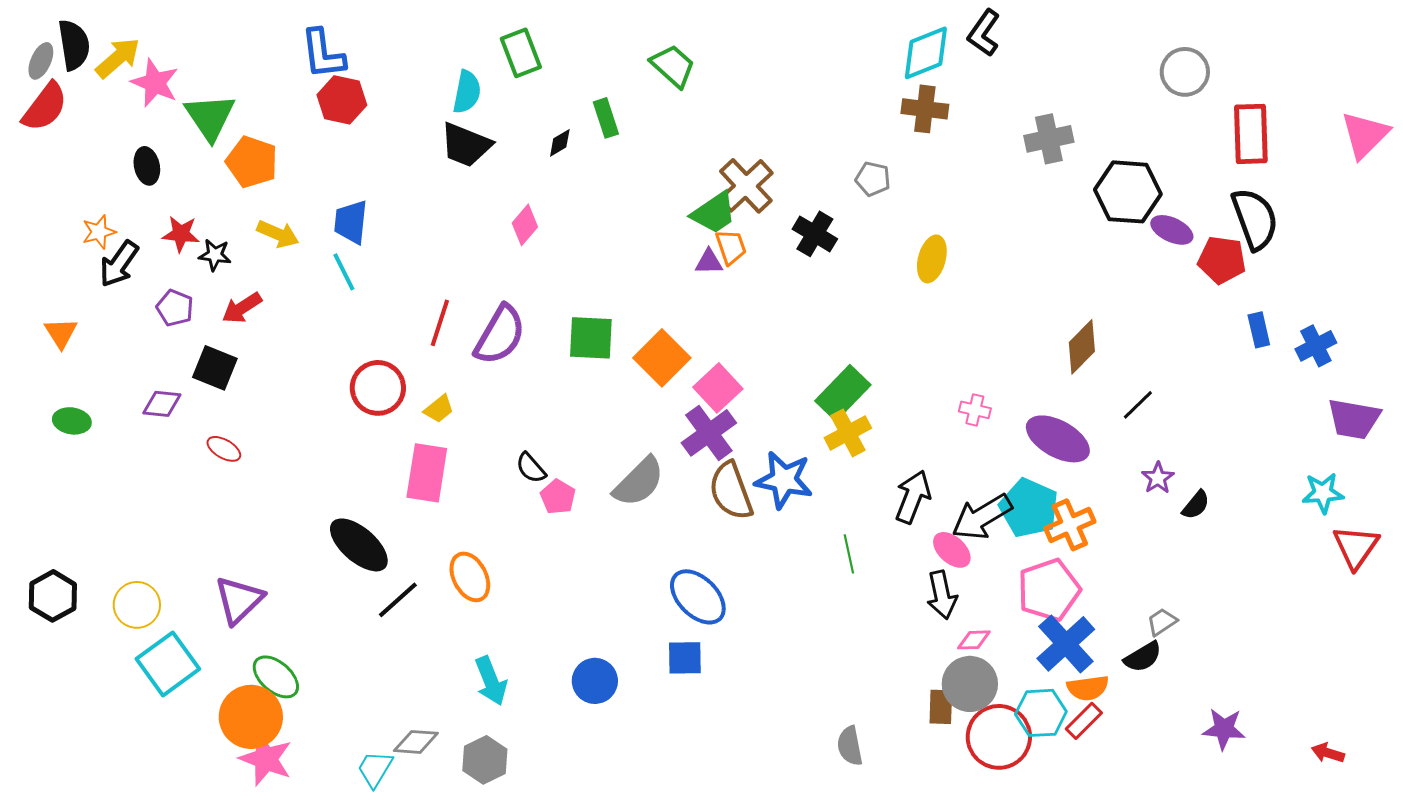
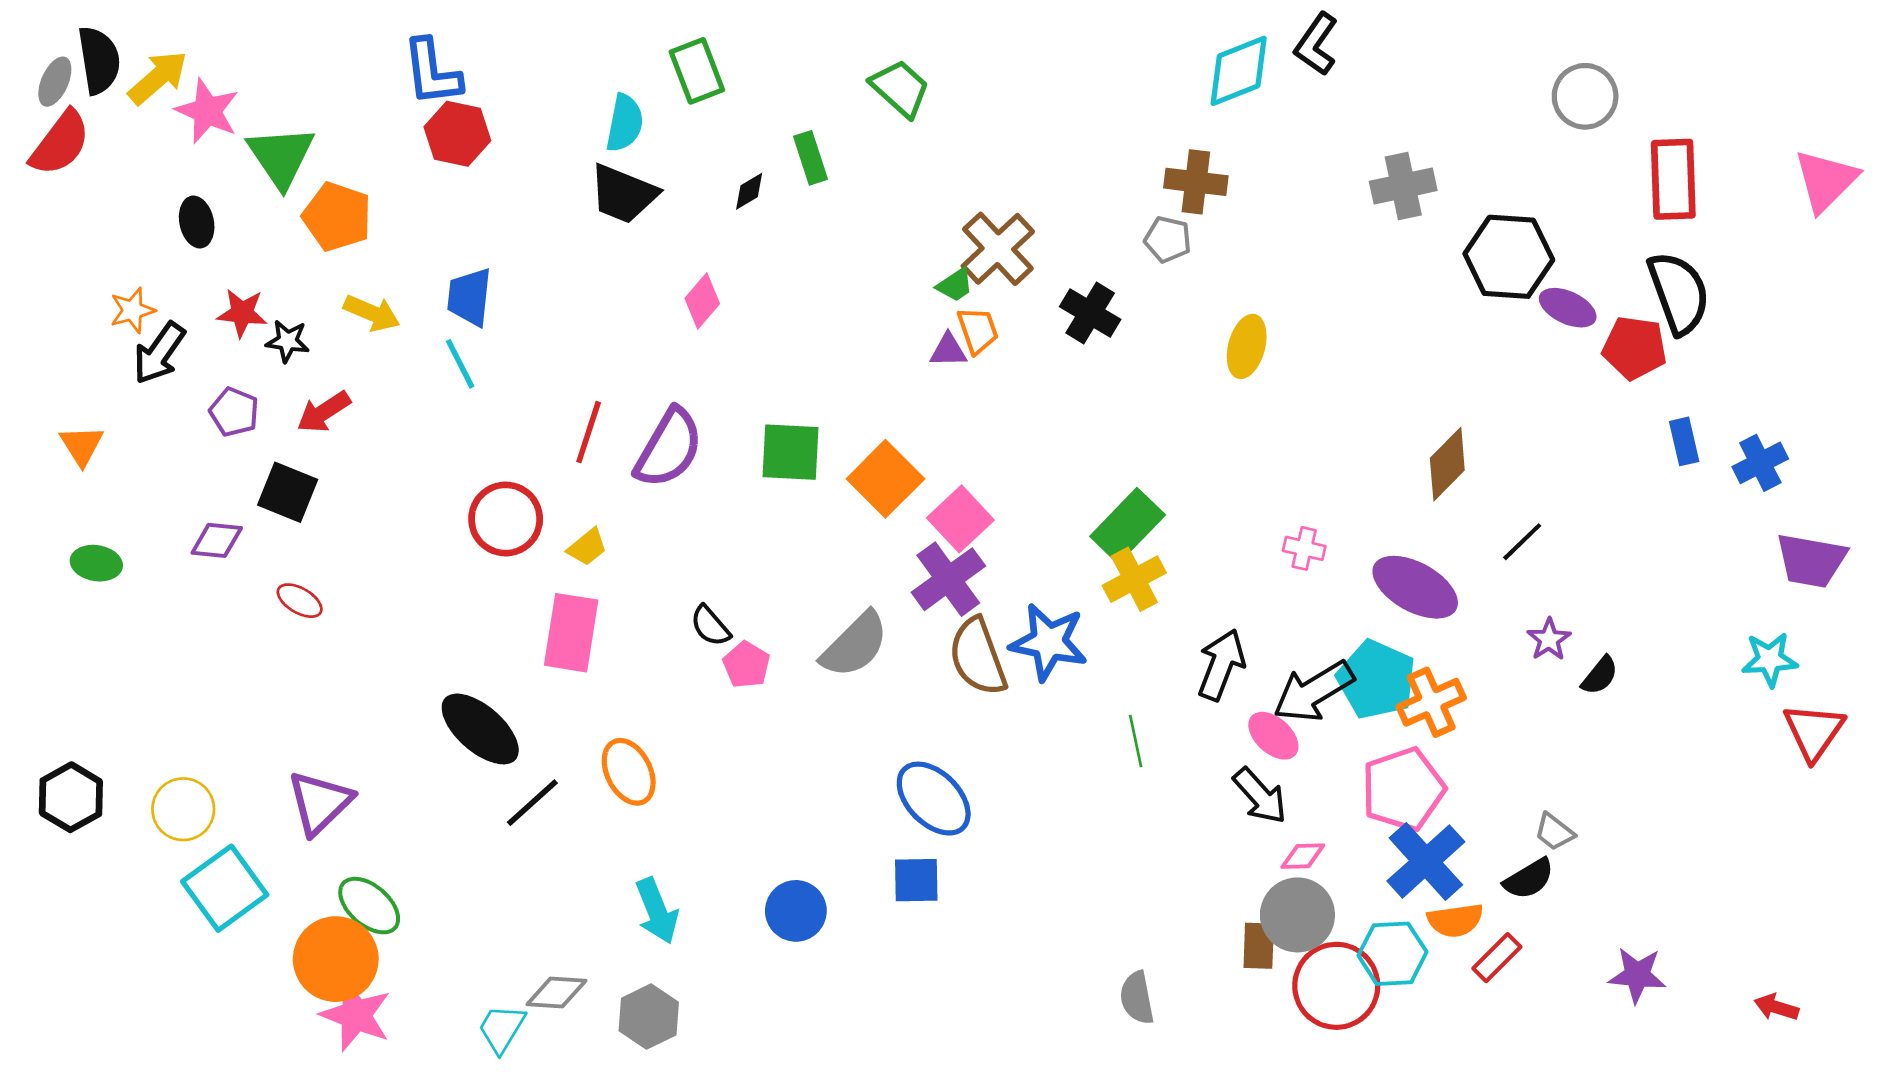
brown cross: (925, 109) -> (1196, 182), moved
green trapezoid: (714, 213) -> (955, 285), size x0.6
black arrow: (942, 595) -> (1260, 796), turned -30
gray trapezoid: (1162, 622) -> (1554, 832), turned -108
red rectangle: (1084, 721) -> (1497, 958), moved

